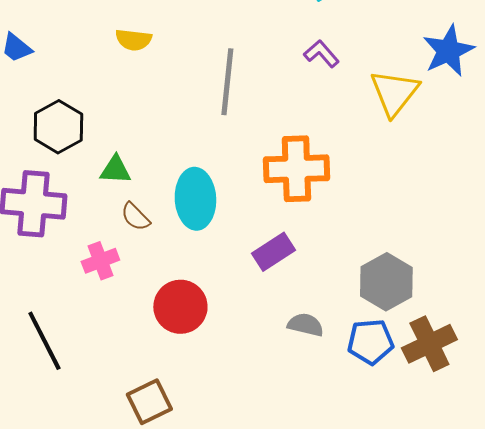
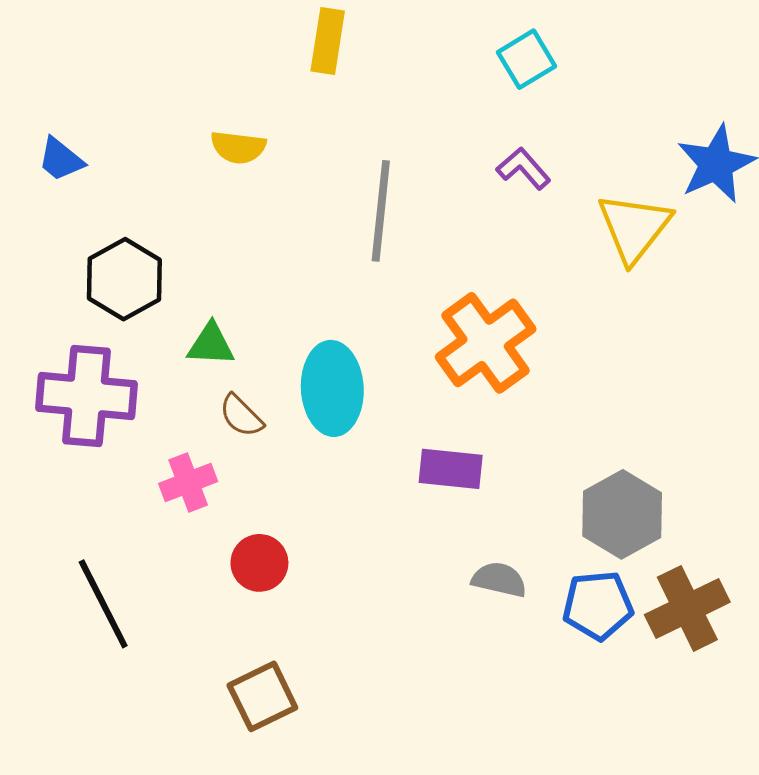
orange cross: (296, 169) -> (486, 343), turned -34
purple rectangle: (273, 252) -> (451, 469), turned 39
red circle: (180, 307) -> (259, 563), moved, size x0.7

